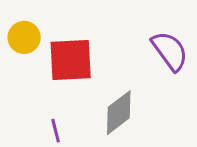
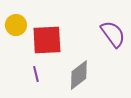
purple line: (56, 131) -> (36, 74), moved

